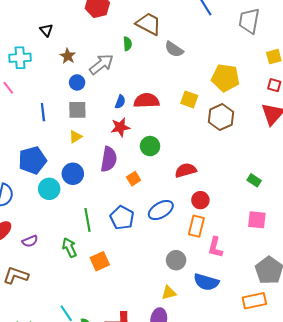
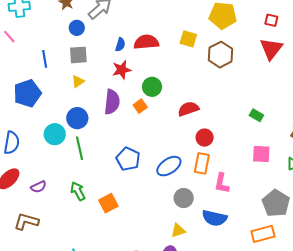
blue pentagon: (32, 160) -> (27, 93), moved
orange square: (134, 179) -> (140, 106), moved
blue ellipse: (161, 210) -> (169, 166), moved
green line: (88, 220) -> (80, 148), moved

